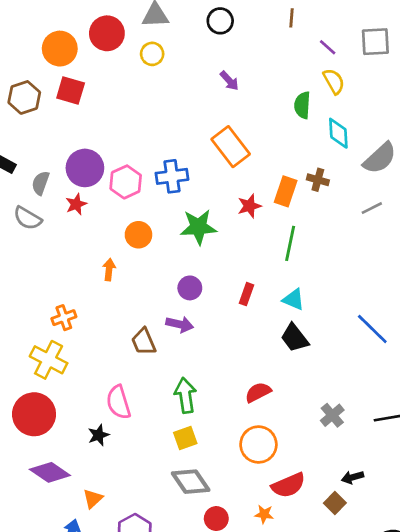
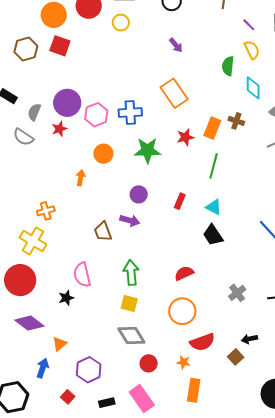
yellow square: (185, 438) -> (129, 303), turned 30

